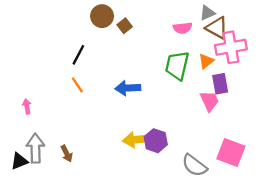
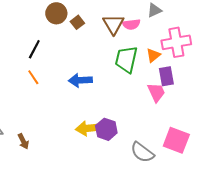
brown triangle: (217, 28) -> (113, 24), moved, turned 30

